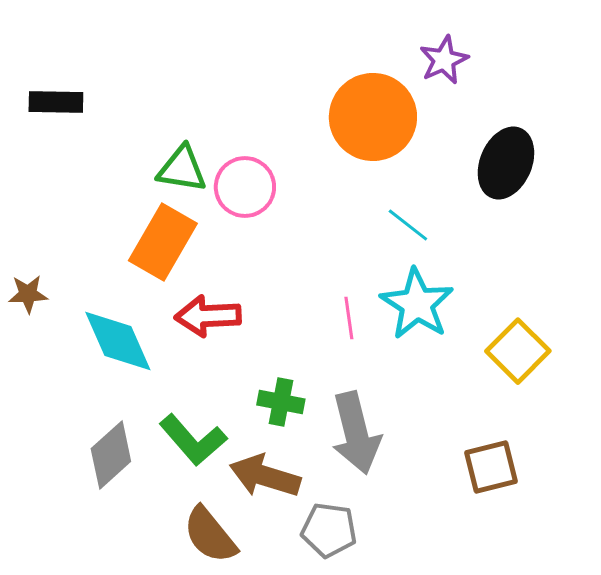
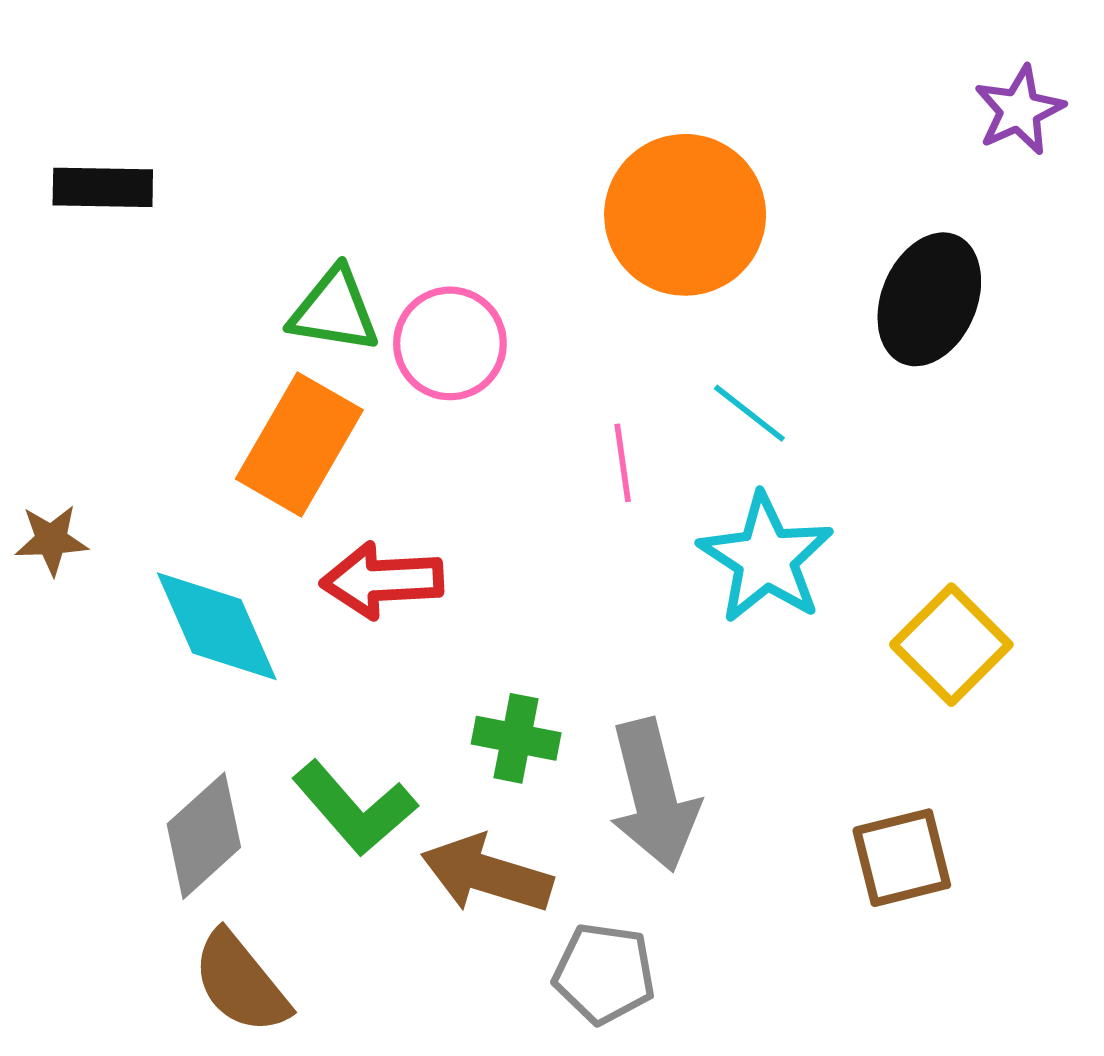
purple star: (444, 60) -> (1019, 110), moved
pink line: (349, 318) -> (623, 463), moved
brown semicircle: (210, 535) -> (241, 983), moved

